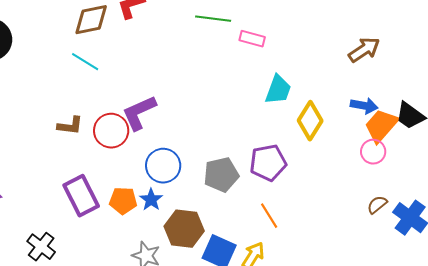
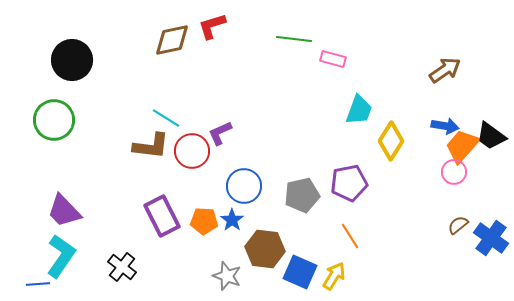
cyan line: (85, 62) -> (166, 118), moved
purple L-shape: (139, 113) -> (220, 133), size x0.7
brown L-shape: (70, 126) -> (151, 146), size x1.4

